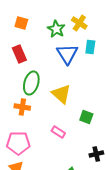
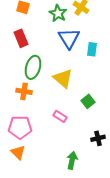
cyan rectangle: (90, 47) -> (92, 49), moved
green square: (86, 117) -> (88, 101), turned 32

